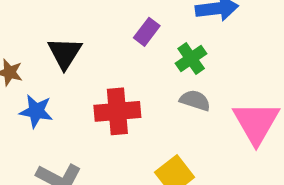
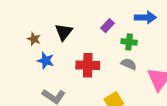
green cross: (191, 58) -> (129, 42), turned 35

